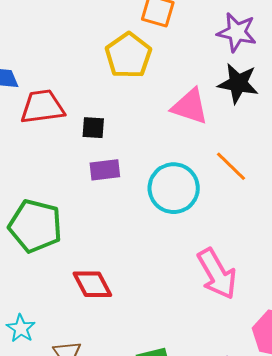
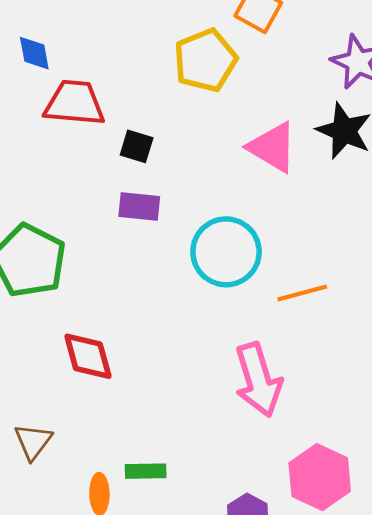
orange line: (231, 166) -> (302, 293), moved, turned -72

